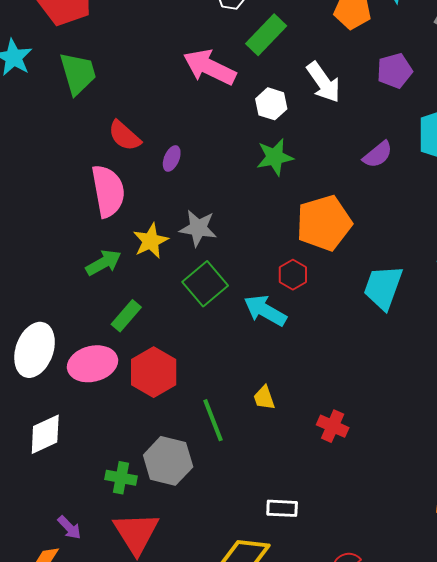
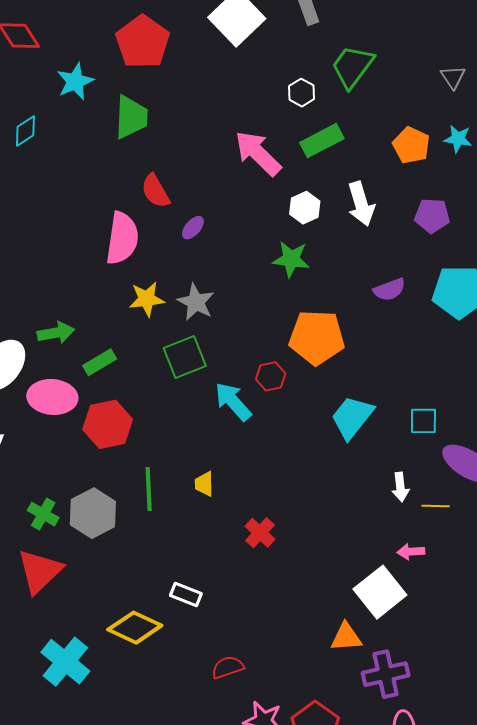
green arrow: (103, 263) -> (56, 333), moved

